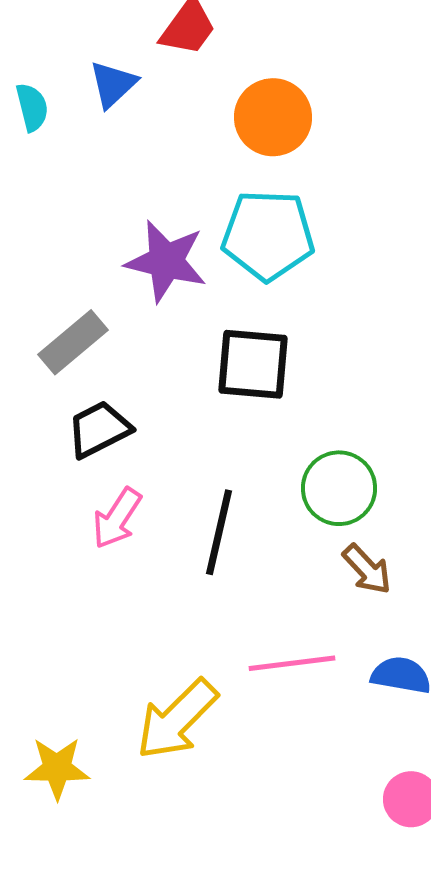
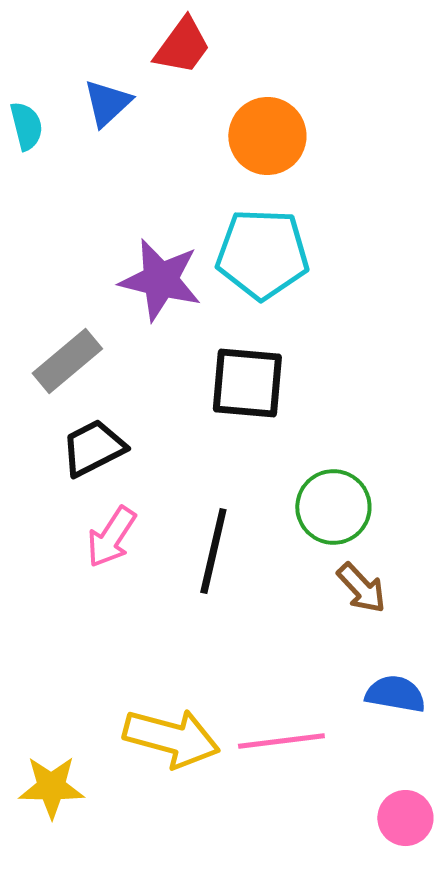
pink line: (292, 663) -> (281, 741), moved
yellow arrow: (177, 719) -> (171, 738), turned -120

